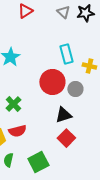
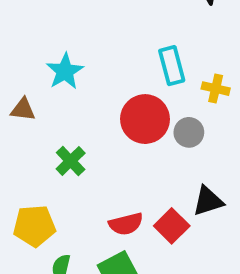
black triangle: (63, 115) -> (208, 201), moved
red semicircle: (17, 131) -> (126, 224), moved

